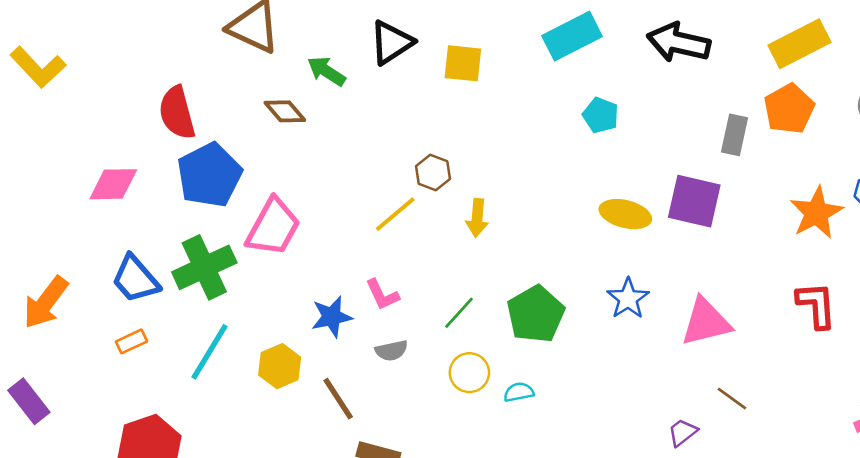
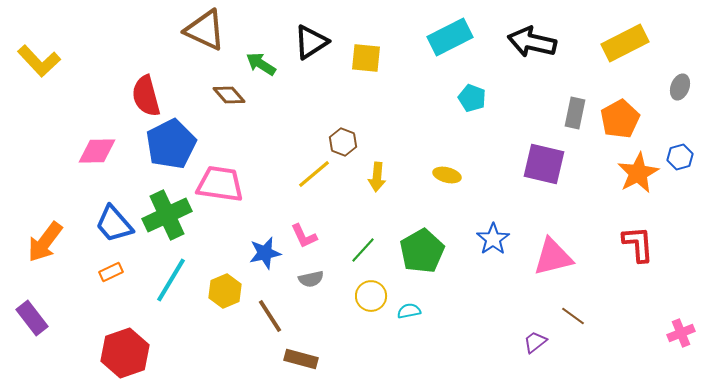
orange pentagon: (789, 109) -> (620, 119), moved
yellow ellipse: (625, 214) -> (447, 175), moved, size x0.7
pink trapezoid: (273, 227) -> (220, 184), turned -111

